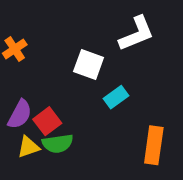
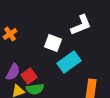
cyan rectangle: (116, 97) -> (69, 62), size x1.6

